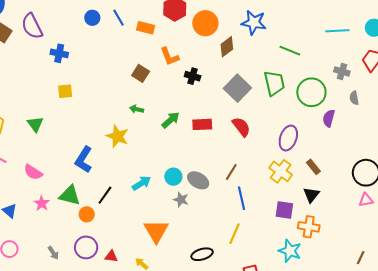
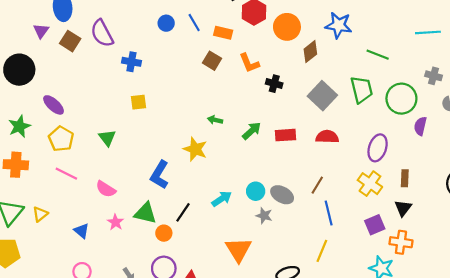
brown square: (141, 73) -> (212, 61), moved
red semicircle: (241, 127) -> (327, 137), turned -50
brown rectangle: (313, 167) -> (405, 178), turned 42
purple square: (284, 210) -> (375, 225), turned -30

